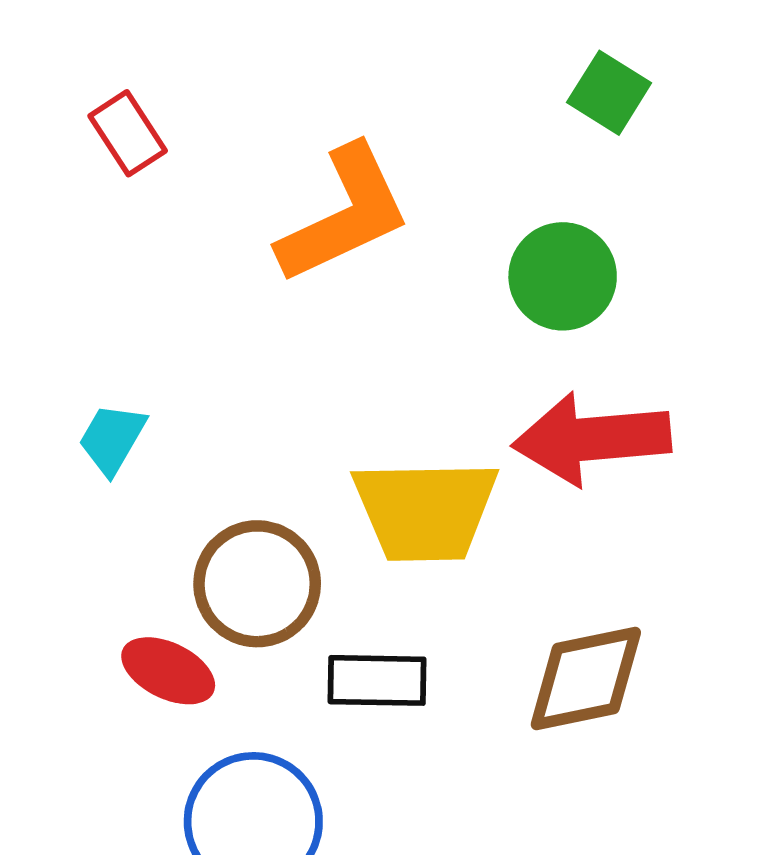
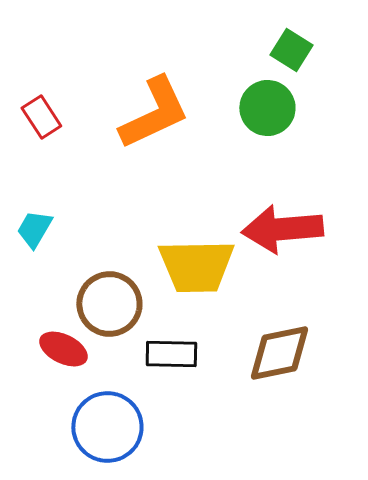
red rectangle: (128, 133) -> (41, 117), moved
green circle: (563, 276) -> (267, 108), moved

